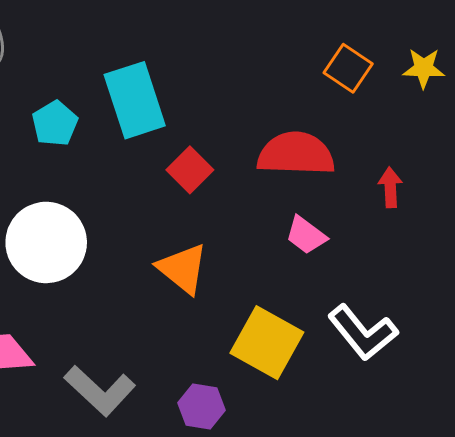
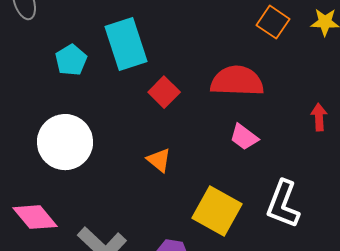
red arrow: (390, 187) -> (319, 117), moved
orange triangle: (183, 269) -> (159, 160), size x0.7
white L-shape: (363, 332) -> (283, 204), turned 60

